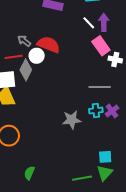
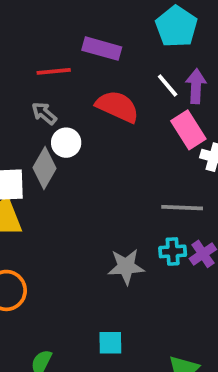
red semicircle: (49, 45) -> (117, 106), moved
red line: (14, 57) -> (54, 71), moved
cyan square: (105, 157) -> (110, 343), moved

